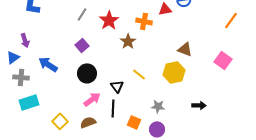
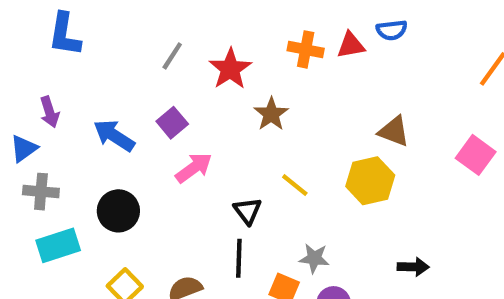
orange cross: (144, 21) -> (306, 49), moved
blue arrow: (48, 64) -> (114, 136), moved
black circle: (87, 73) -> (118, 211), moved
pink arrow: (92, 99) -> (194, 168), moved
black arrow: (199, 105) -> (413, 267), moved
gray star: (158, 106) -> (314, 258), moved

